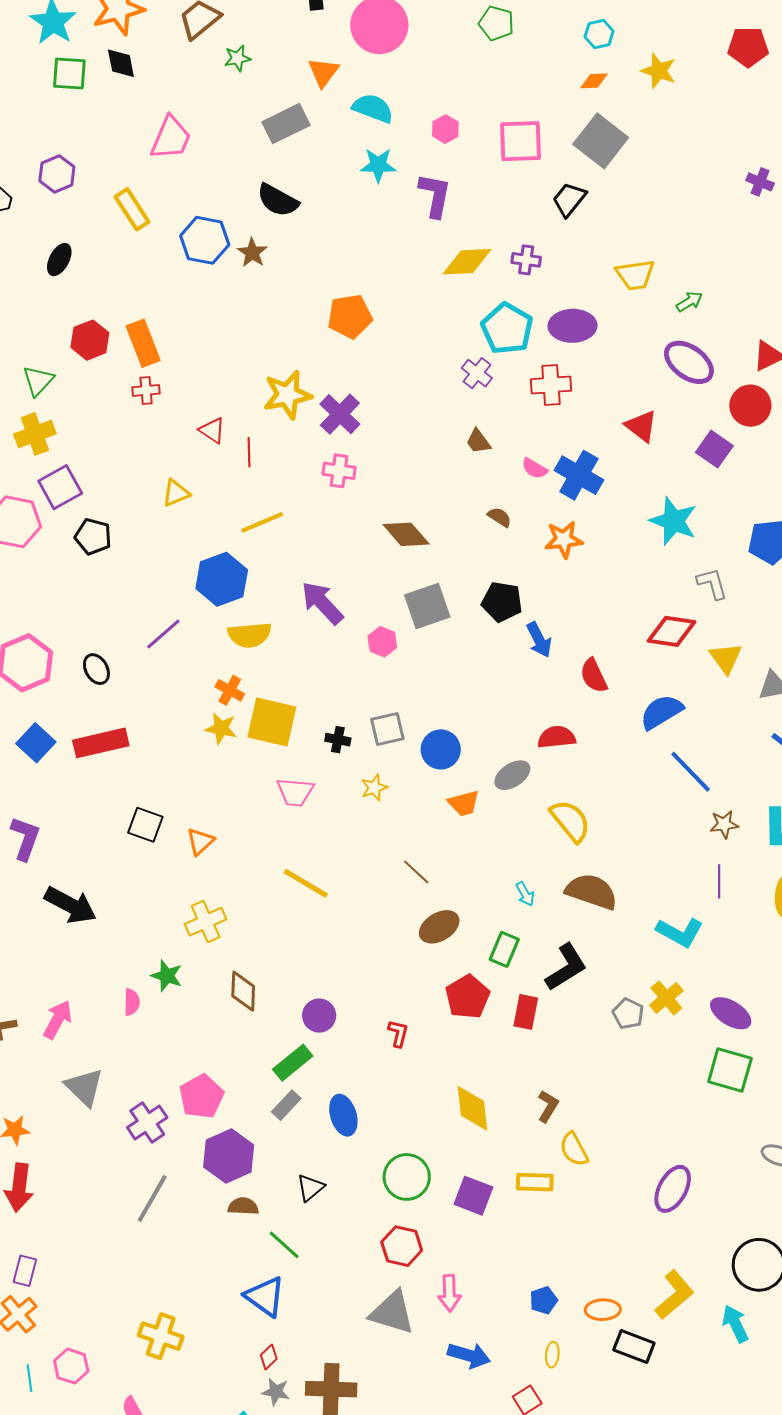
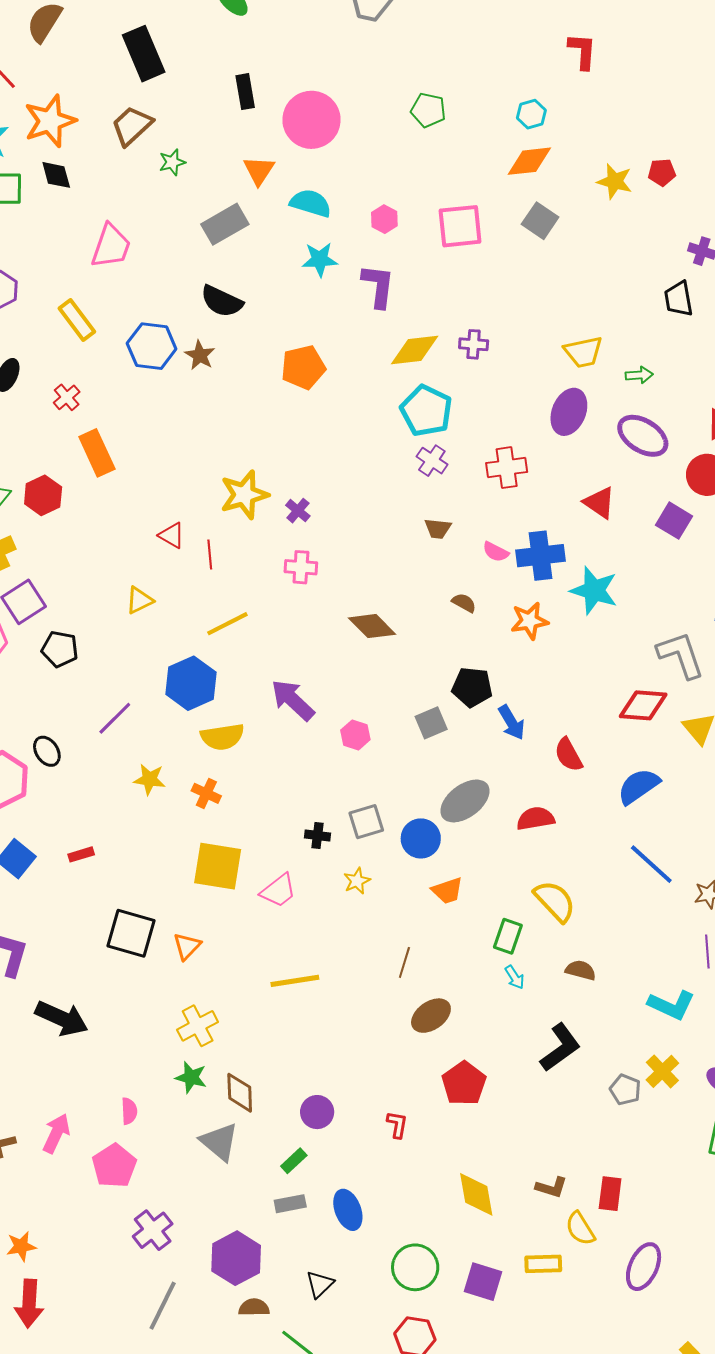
red pentagon: (748, 47) -> (662, 172), moved, size x0.7
yellow star: (659, 71) -> (615, 181), moved
orange diamond: (594, 81) -> (529, 161), size x1.6
gray square: (601, 141) -> (540, 221), size x0.7
black trapezoid: (569, 199) -> (679, 299), moved, turned -45
green arrow: (689, 302) -> (639, 375), turned 32
orange pentagon: (350, 316) -> (303, 367), moved
purple ellipse: (573, 326) -> (569, 412), moved, turned -63
cyan pentagon: (507, 329) -> (426, 411), moved
red hexagon: (90, 340) -> (43, 495), moved
red cross: (146, 390) -> (67, 397), moved, turned -32
purple cross: (340, 414) -> (298, 511), size x0.6
brown trapezoid: (478, 441) -> (438, 529), turned -44
blue cross: (579, 475) -> (540, 556), turned -33
cyan star: (673, 521) -> (594, 590), moved
gray L-shape: (712, 584) -> (681, 655), size x1.5
gray square: (427, 606) -> (431, 723), moved, size x0.7
purple line: (163, 634) -> (115, 718), moved
black ellipse: (96, 669) -> (47, 751), moved
yellow square: (272, 722) -> (218, 866), moved
yellow star: (221, 728) -> (149, 779), moved
red rectangle: (101, 743) -> (81, 854), size x0.5
blue line: (691, 772) -> (651, 864), moved
gray ellipse: (512, 775) -> (465, 801), moved, size x1.4
pink trapezoid: (295, 792) -> (278, 891), turned -39
black square: (145, 825) -> (131, 933), size x1.4
brown line: (416, 872) -> (404, 962), turned 68
yellow line: (306, 883) -> (295, 981), turned -36
brown semicircle: (592, 891) -> (581, 970), size x0.6
green rectangle: (504, 949) -> (508, 936), moved
green star: (167, 976) -> (191, 1077), moved
red rectangle: (526, 1012) -> (610, 1194), moved
green rectangle: (293, 1063) -> (294, 1161), size x0.7
gray triangle: (84, 1087) -> (219, 1142), moved
pink pentagon: (201, 1096) -> (114, 1166), moved
gray rectangle: (286, 1105) -> (290, 1204), turned 40
brown L-shape: (548, 1106) -> (551, 1187), turned 80
purple ellipse: (673, 1189) -> (644, 1267), moved

